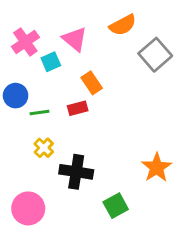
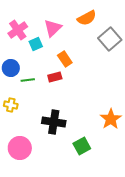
pink triangle: (75, 39) -> (53, 28), turned 36
yellow cross: (44, 148) -> (11, 105), moved, turned -32

